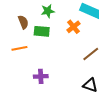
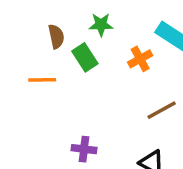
green rectangle: (42, 31) -> (85, 57), turned 42
purple cross: (41, 76) -> (84, 149), moved

